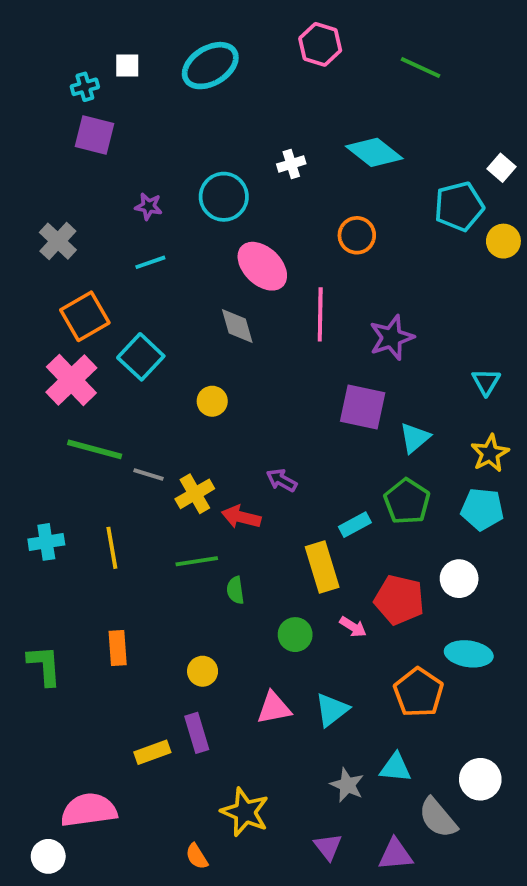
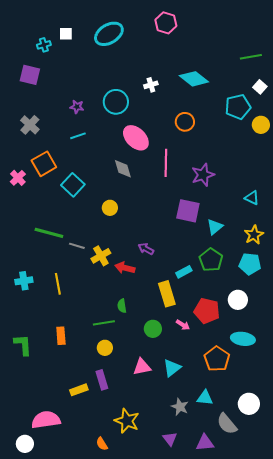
green line: (420, 68) -> (251, 57), moved, turned -35
purple square: (95, 135) -> (30, 75), moved
pink cross: (71, 380) -> (18, 178), moved, size x0.6
cyan triangle: (486, 382) -> (252, 198), turned -35
green line: (197, 561) -> (104, 323), moved

